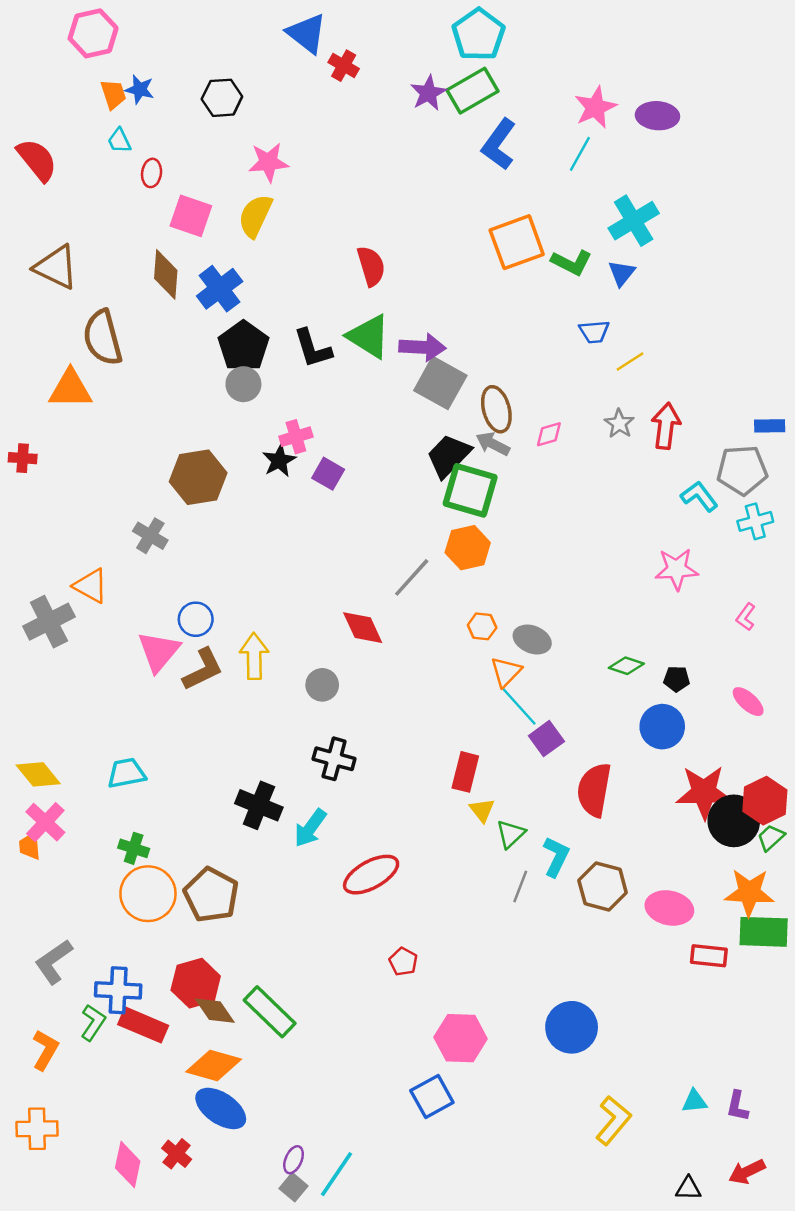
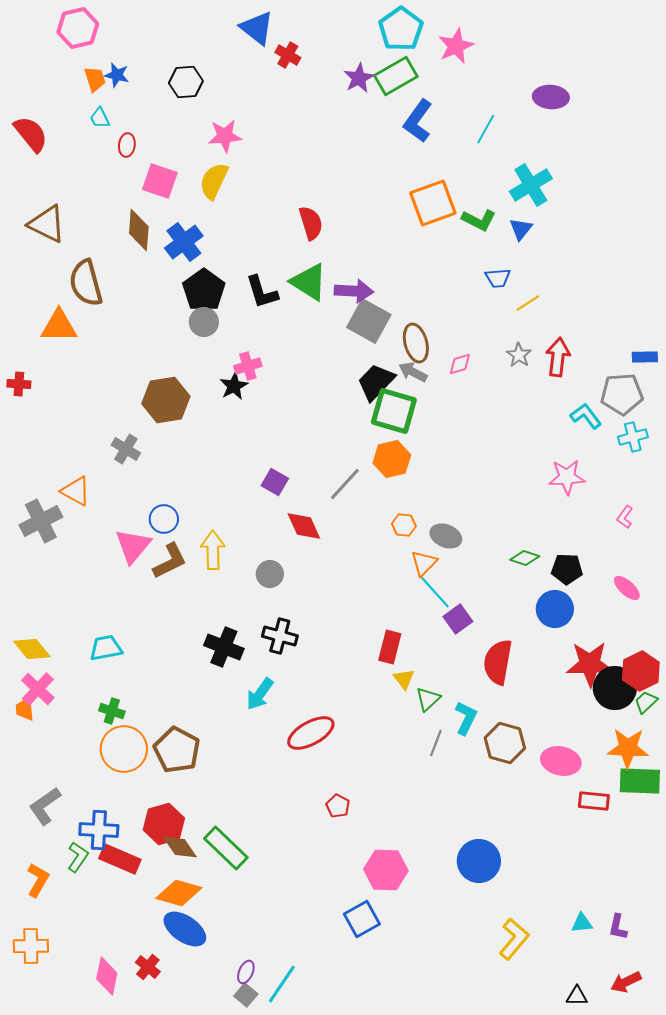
pink star: (595, 107) -> (456, 46), moved
purple square: (328, 474) -> (275, 482), moved
black pentagon: (677, 679) -> (567, 569), size x1.4
black cross: (259, 805) -> (224, 647), moved

